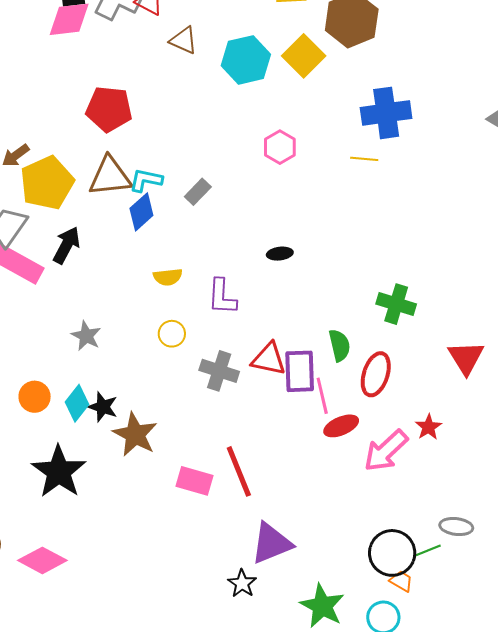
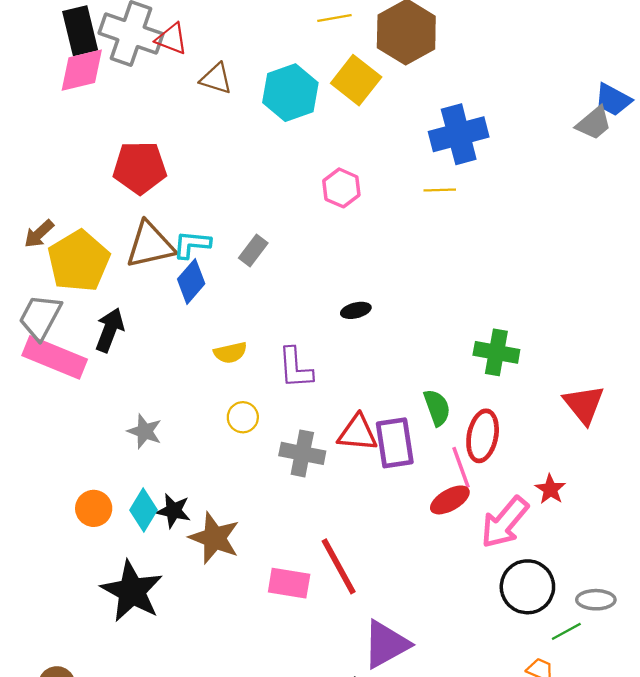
pink line: (322, 396) -> (461, 467), moved
black circle: (392, 553) -> (527, 587), moved

